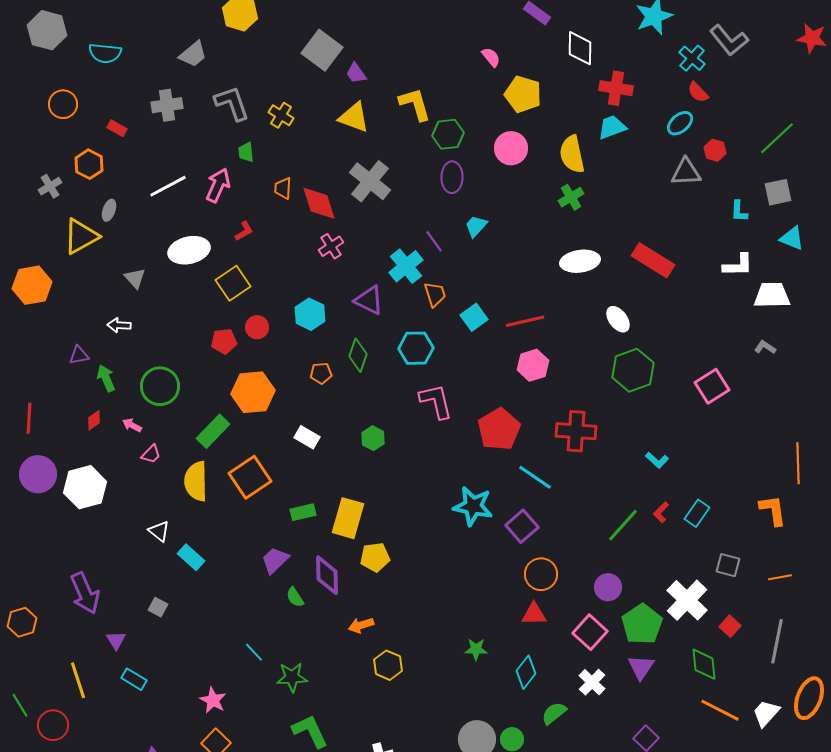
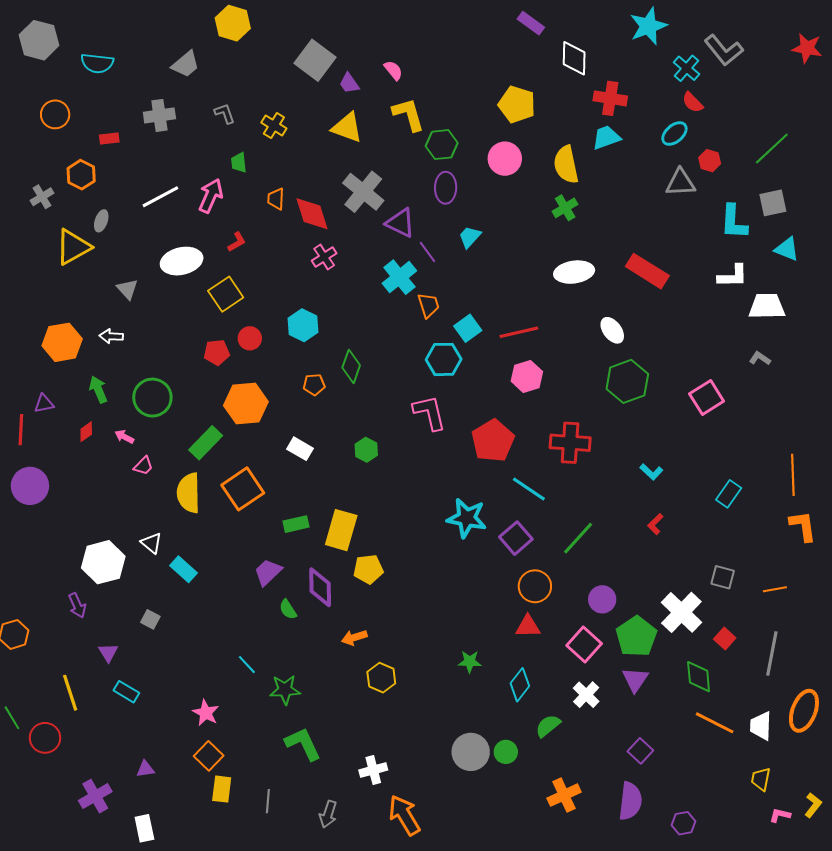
pink semicircle: (491, 57) -> (393, 70), moved
gray L-shape: (232, 103) -> (225, 113), size x0.6
red rectangle: (117, 128) -> (109, 139), turned -36
cyan L-shape: (739, 211) -> (734, 222), size x1.6
orange hexagon: (32, 285) -> (62, 342), moved
purple triangle: (369, 300) -> (400, 223), moved
cyan hexagon: (416, 348) -> (444, 359), moved
purple triangle: (79, 355) -> (44, 404), moved
white hexagon: (85, 487) -> (103, 562), moved
orange L-shape: (773, 510) -> (803, 526), moved
cyan rectangle: (697, 513) -> (729, 494), moved
green line: (623, 525) -> (578, 538), moved
purple arrow: (85, 593) -> (77, 605), size x0.6
white trapezoid: (766, 713) -> (761, 726), turned -40

